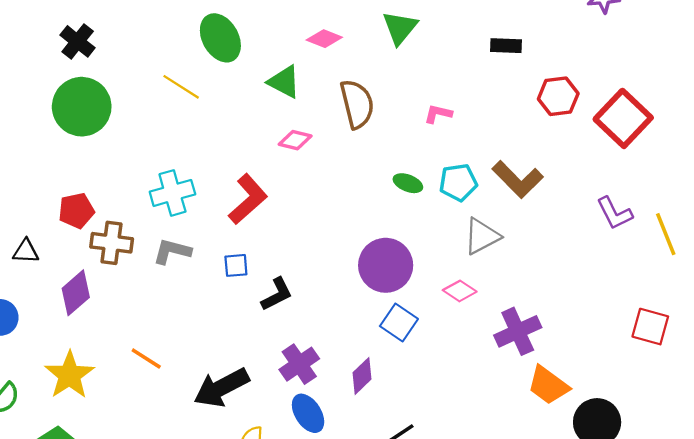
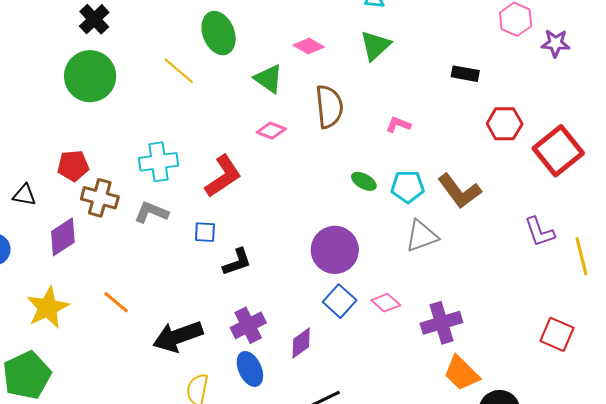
pink diamond: (460, 291) -> (386, 303), moved

